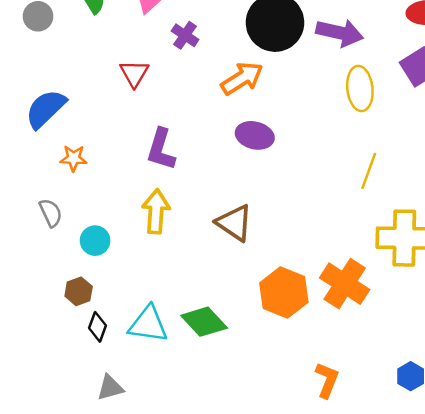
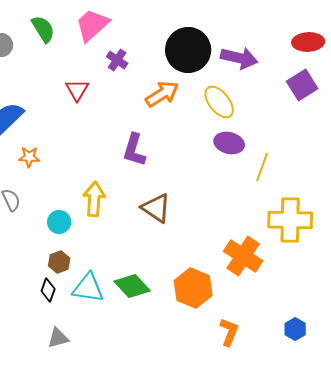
yellow ellipse: (360, 89) -> (219, 102), moved, turned -32
purple ellipse: (255, 135) -> (229, 143), moved
purple L-shape: (161, 149) -> (134, 150), moved
cyan circle: (95, 241) -> (59, 222), moved
brown hexagon: (79, 291) -> (59, 262), moved
orange hexagon: (284, 293) -> (193, 288), moved

